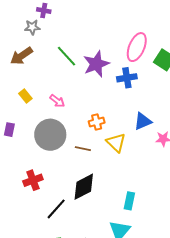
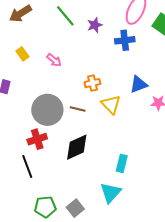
purple star: (96, 64) -> (95, 25), size x0.6
gray circle: (50, 135) -> (47, 110), moved
red cross: (33, 180) -> (37, 139), moved
black line: (56, 209) -> (27, 166), moved, turned -65

